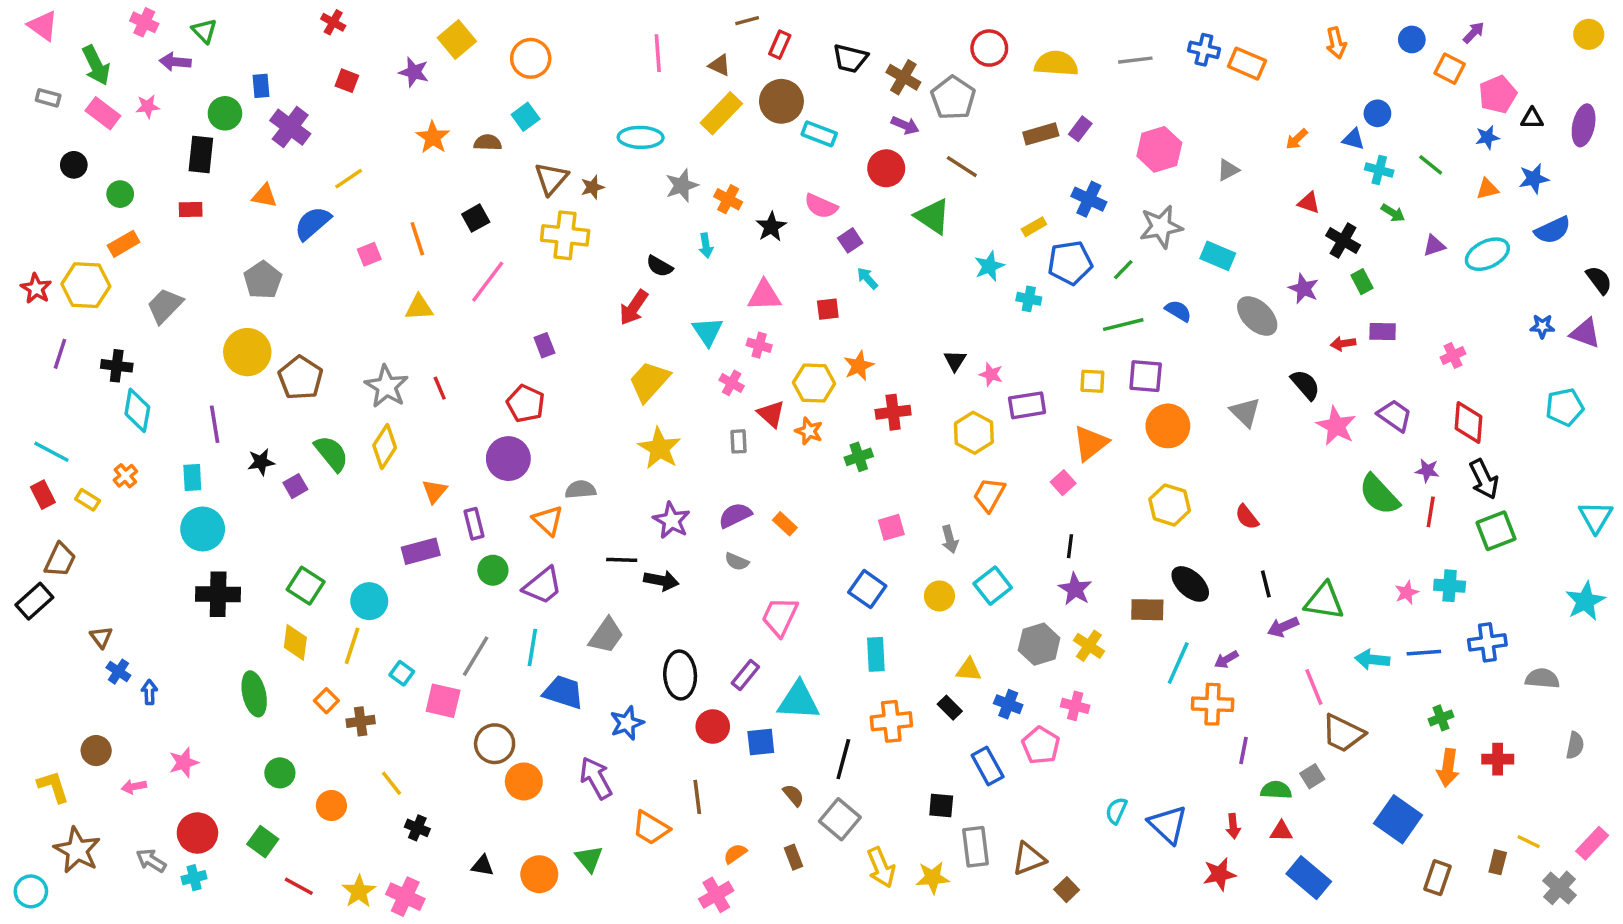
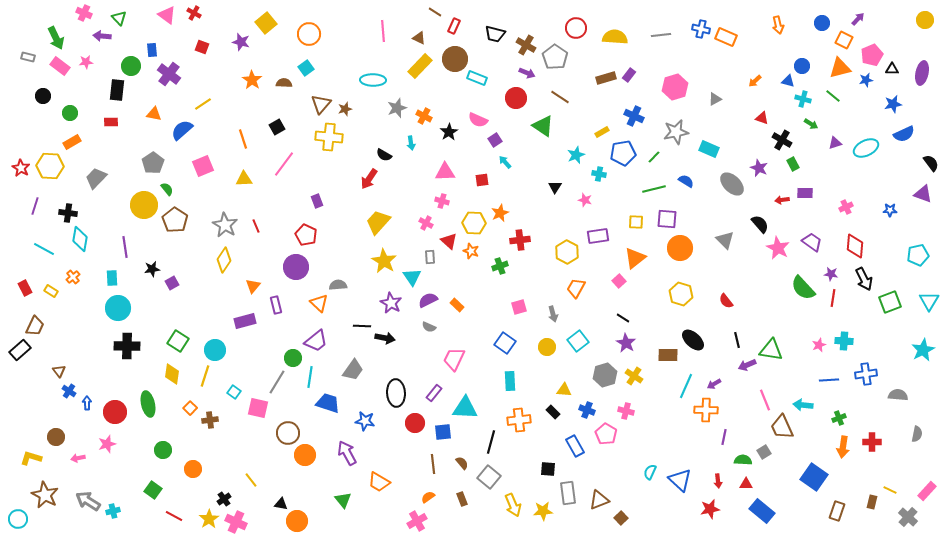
brown line: (747, 21) -> (435, 12), turned 48
pink triangle: (43, 26) -> (167, 15), moved
orange triangle: (1487, 189) -> (840, 68), moved, size x1.6
pink square: (369, 254) -> (203, 166), moved, size x1.5
blue star: (1542, 326) -> (890, 210), moved
cyan triangle: (708, 331) -> (412, 277), moved
black triangle: (955, 361) -> (555, 187), moved
pink star: (991, 374) -> (585, 200), moved
cyan pentagon: (1565, 407) -> (918, 255), moved
cyan line: (51, 452) -> (44, 249), moved
green semicircle: (331, 453) -> (167, 189), moved, size x0.6
green square: (1496, 531) -> (890, 302), moved
black line: (1070, 546) -> (623, 318), turned -64
green circle: (493, 570) -> (293, 358), moved
cyan arrow: (1372, 660) -> (803, 405), moved
blue star: (627, 723) -> (365, 421), turned 30
brown trapezoid: (1343, 733) -> (782, 427), turned 40
yellow line: (392, 783) -> (251, 480), moved
yellow L-shape: (53, 787) -> (31, 458), turned -55
brown line: (697, 797) -> (433, 464), moved
black cross: (417, 828) -> (224, 499), moved, turned 32
red circle: (197, 833) -> (115, 412), moved
gray arrow: (151, 860) -> (88, 501), size x1.4
orange circle: (539, 874) -> (297, 521), moved

